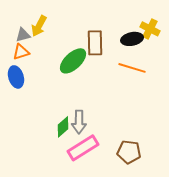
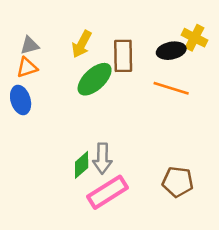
yellow arrow: (39, 26) -> (82, 44), moved
brown pentagon: (129, 152) -> (178, 182), moved

